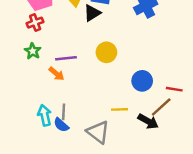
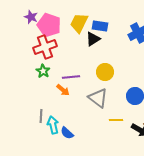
red cross: (35, 23) -> (45, 47), size x1.6
gray line: (64, 112) -> (41, 116), moved
gray triangle: (98, 132) -> (98, 98), moved

